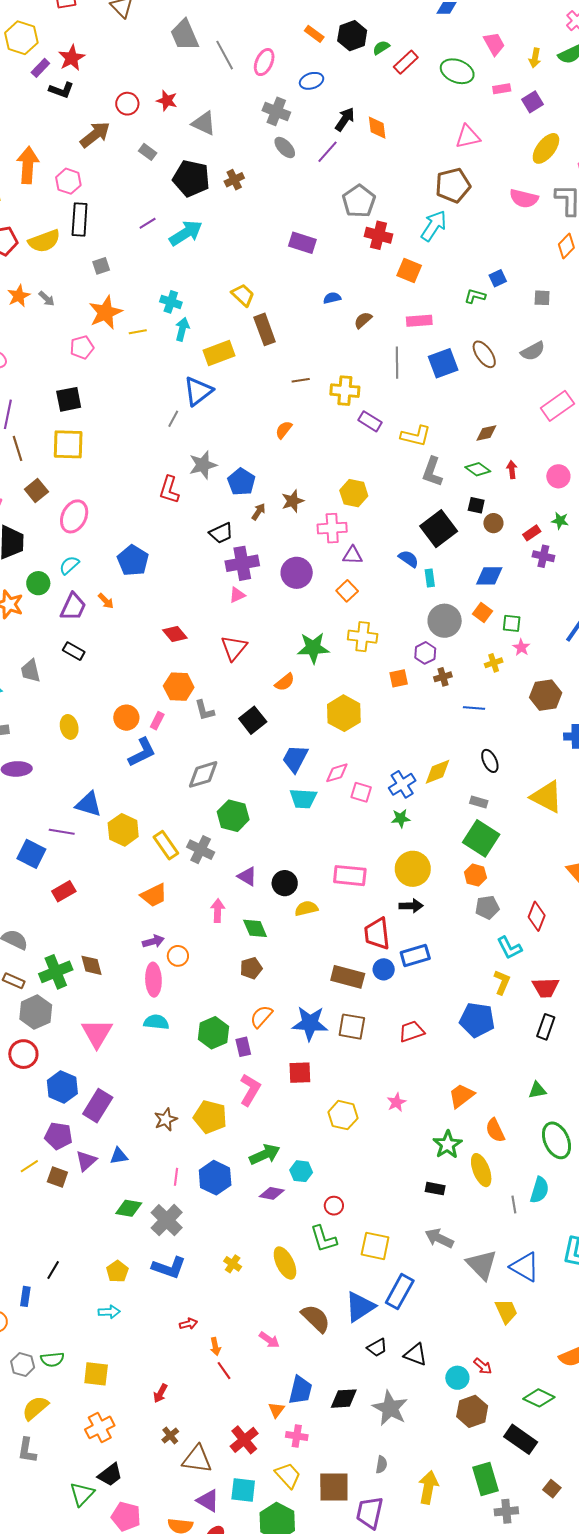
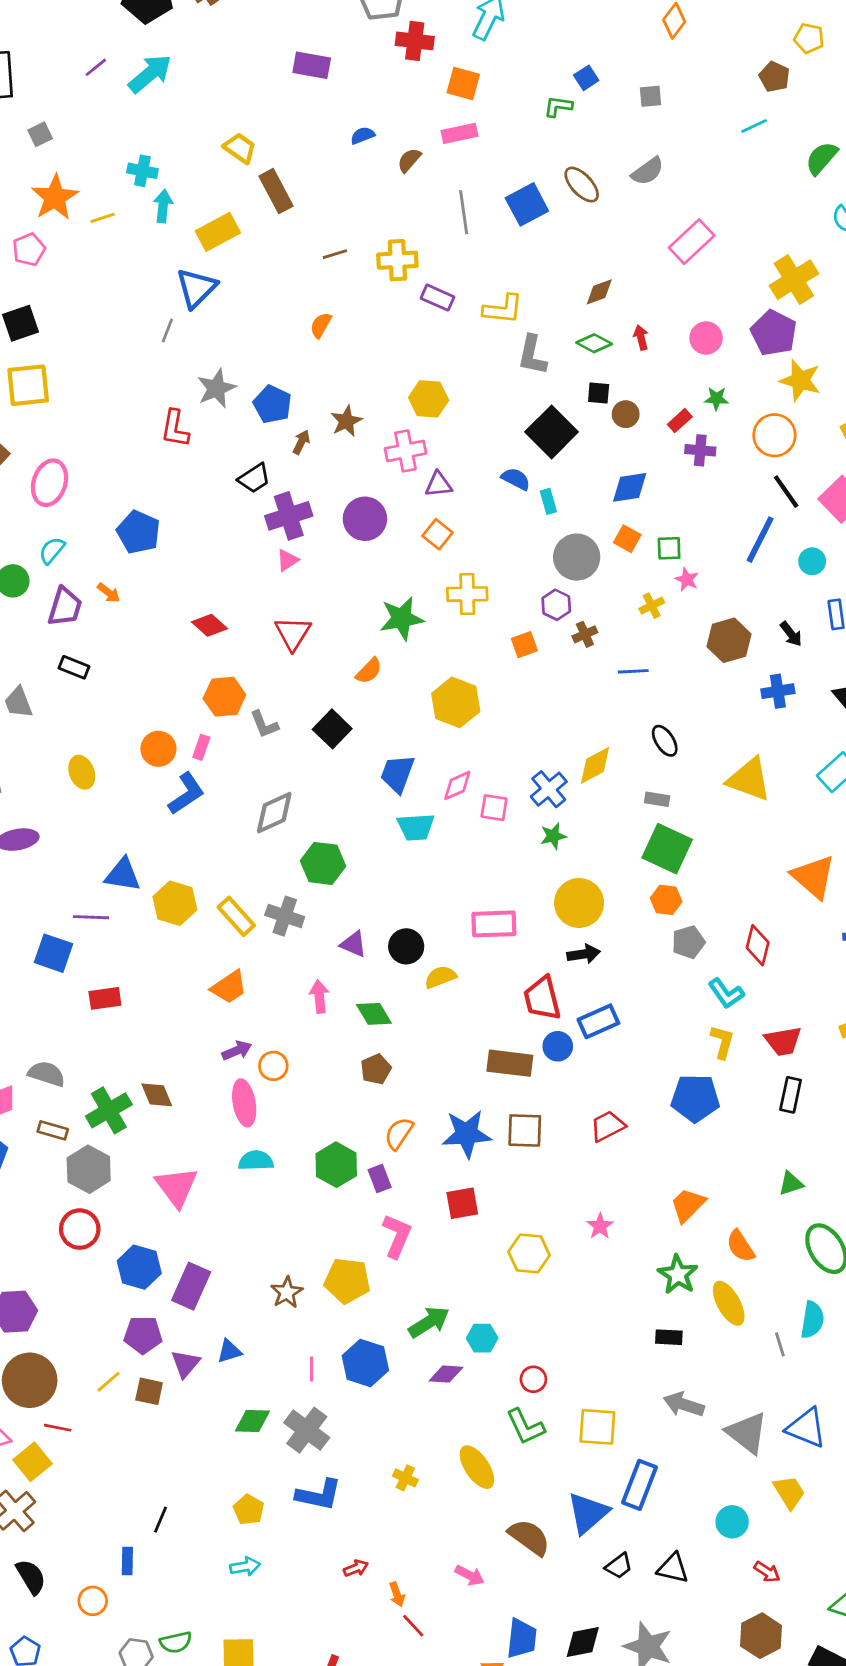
pink rectangle: (419, 321) -> (459, 133), moved
red rectangle: (64, 891) -> (105, 998), turned 30
cyan circle: (457, 1378) -> (732, 1522), moved

